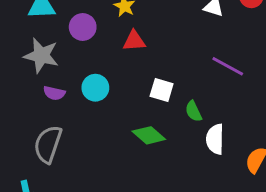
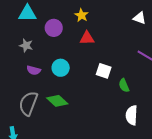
gray star: (41, 55) -> (26, 45), size x0.6
green diamond: (149, 135) -> (57, 101), moved
white semicircle: (215, 139) -> (132, 115), moved

